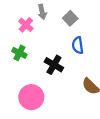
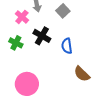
blue semicircle: (78, 45) -> (67, 46), moved
black cross: (54, 65) -> (42, 36), moved

